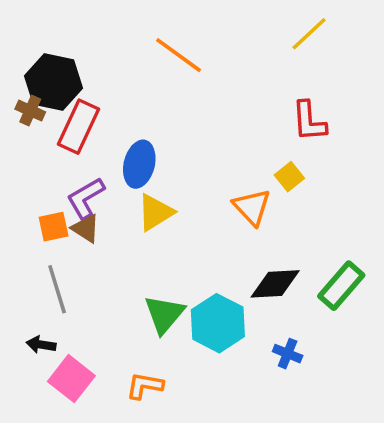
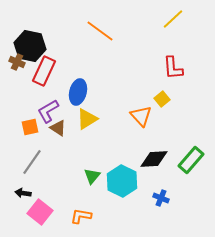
brown triangle: (86, 228) -> (58, 128), moved
gray line: (57, 289) -> (32, 162), turned 52
green triangle: (164, 314) -> (92, 176), size x0.7

